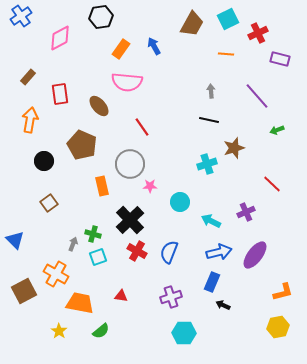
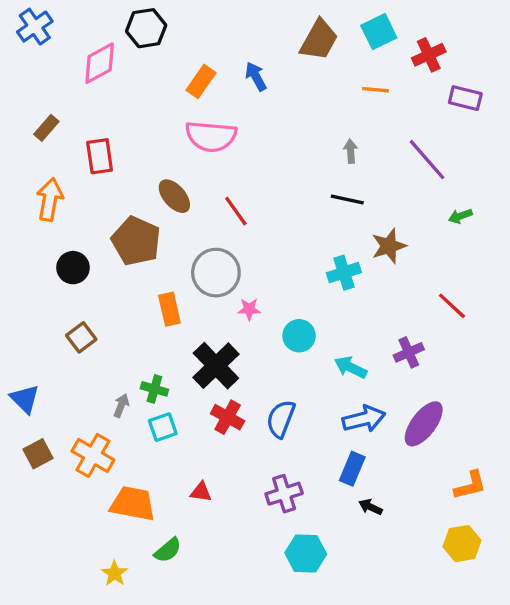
black hexagon: (101, 17) -> (146, 28), moved
brown ellipse: (99, 106) -> (174, 196), moved
brown square: (24, 291) -> (38, 454), moved, size x0.7
yellow star: (59, 331) -> (115, 573), moved

